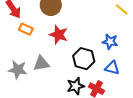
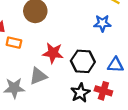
red star: (59, 35) -> (53, 53), moved
blue star: (110, 42) -> (102, 23), moved

